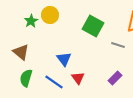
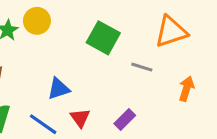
blue triangle: (64, 59) -> (59, 89), turned 49
purple rectangle: (115, 78) -> (125, 120), moved

